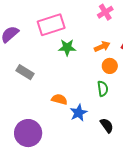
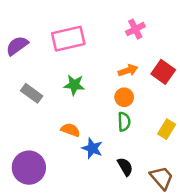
green star: (67, 47) -> (74, 85), moved
orange circle: (110, 66) -> (124, 97), moved
blue star: (79, 113) -> (92, 148), turned -30

